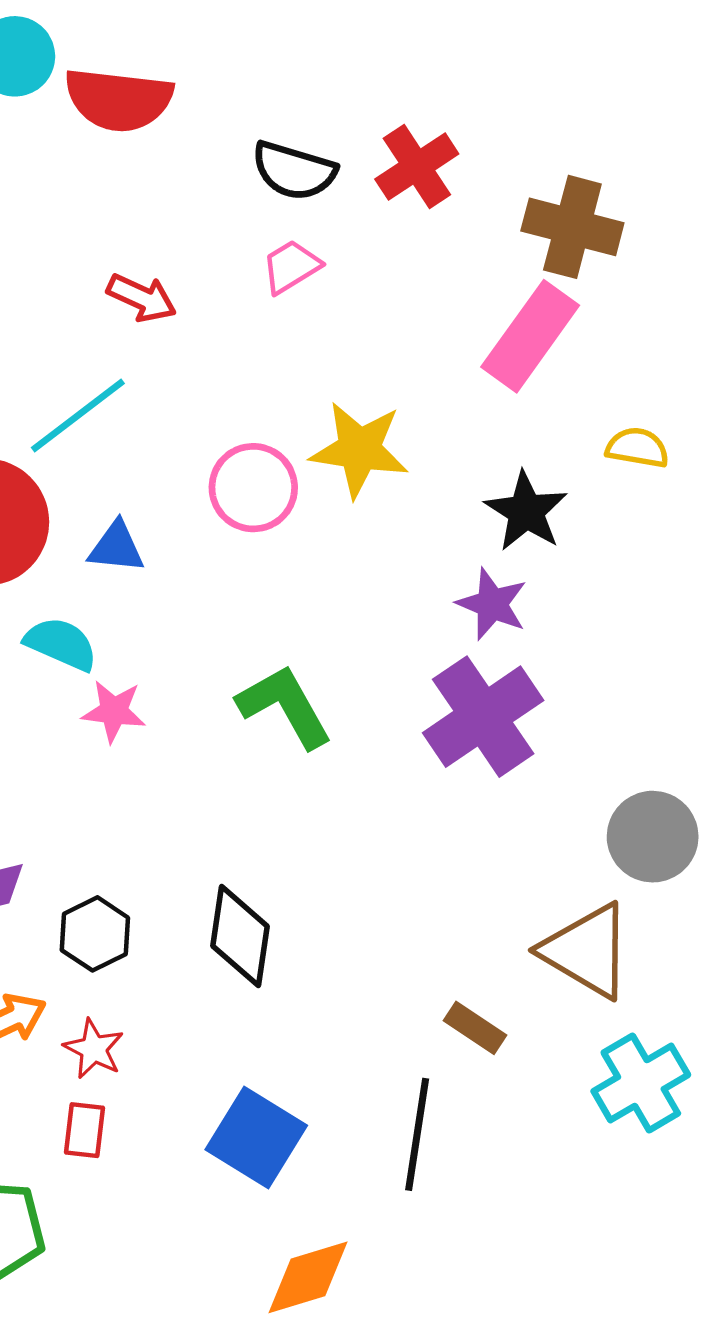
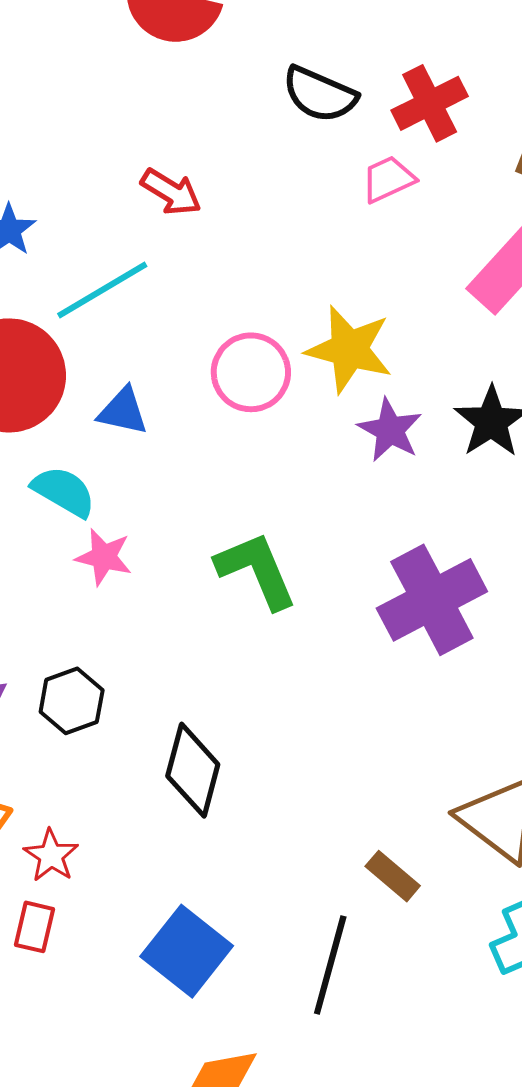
pink trapezoid: (291, 267) -> (388, 179), moved
purple star: (492, 604) -> (390, 430), moved
black hexagon: (95, 934) -> (72, 701), moved

